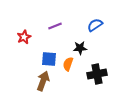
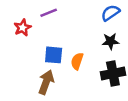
purple line: (55, 26) -> (49, 13), moved
black star: (80, 48) -> (110, 41), moved

